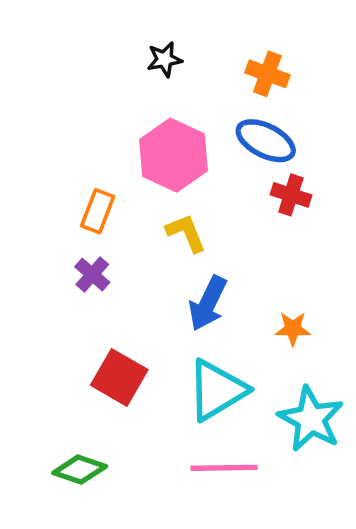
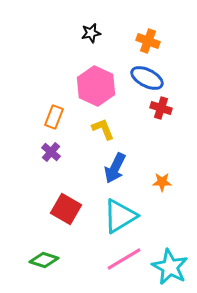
cyan star: (311, 419) -> (170, 267), moved
pink line: (224, 468) -> (124, 259), turned -30

